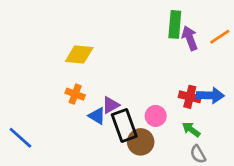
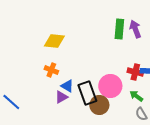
green rectangle: (175, 24) -> (119, 29), moved
purple triangle: (111, 105) -> (61, 97), moved
pink circle: (156, 116) -> (110, 86), size x1.5

